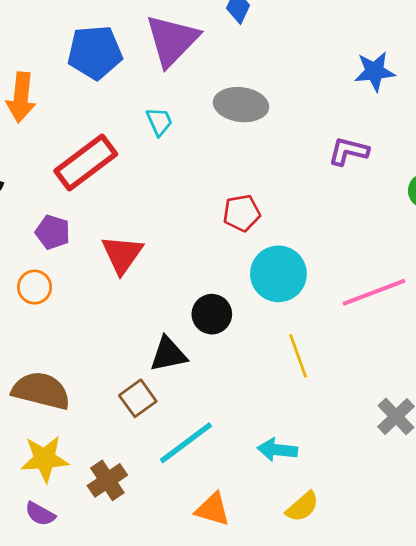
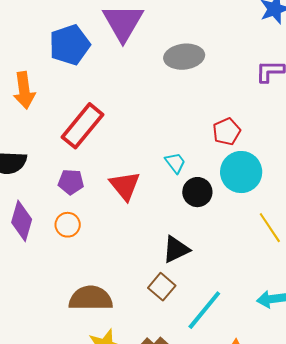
cyan trapezoid: (159, 122) -> (175, 163), moved
red pentagon: (242, 213) -> (227, 132), moved
black circle: (212, 314) -> (197, 192), moved

